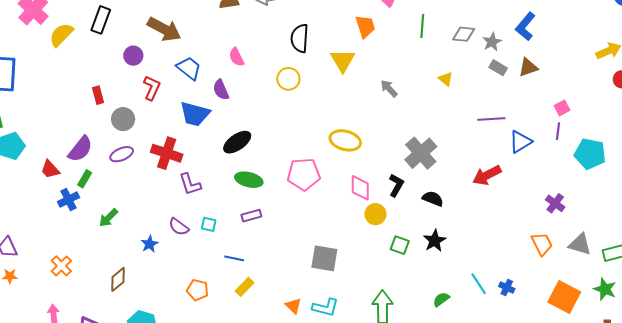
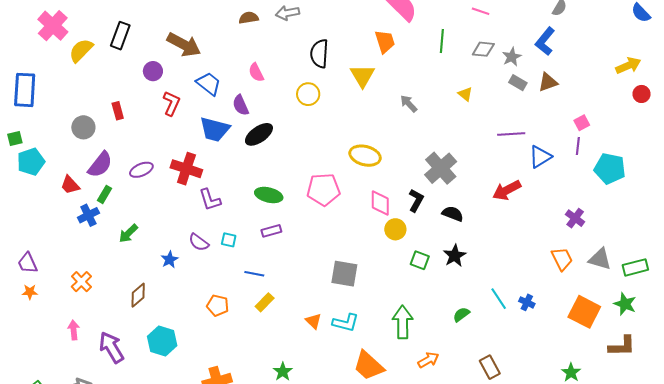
gray circle: (123, 119) -> (83, 127), moved
black ellipse: (237, 142) -> (259, 134), moved

